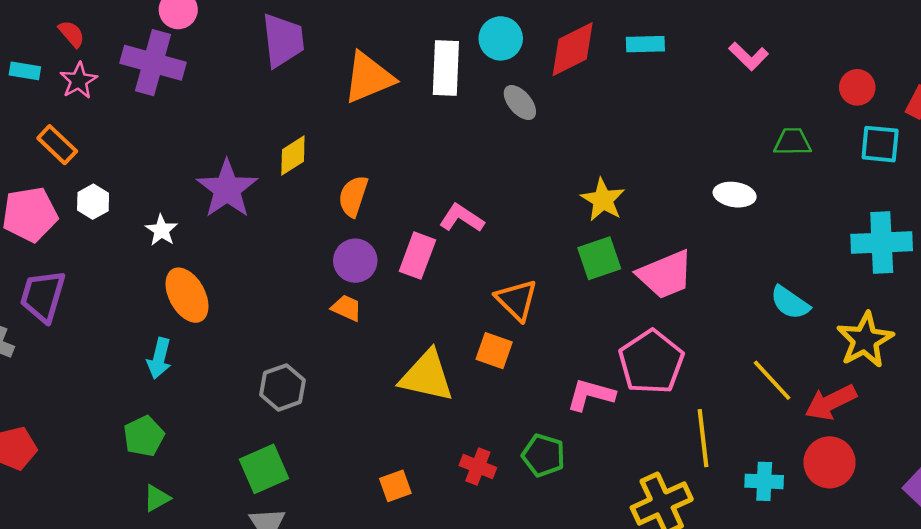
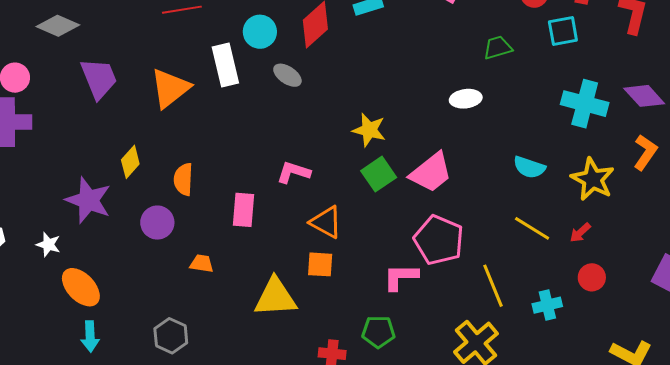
pink L-shape: (462, 218) -> (294, 172), moved
cyan cross: (882, 243) -> (585, 104), turned 33
purple circle: (355, 261) -> (157, 223), moved
cyan arrow: (159, 358) -> (90, 336), moved
red arrow: (831, 402) -> (580, 233), size x0.6
red circle: (830, 462) -> (592, 277), size x0.7

